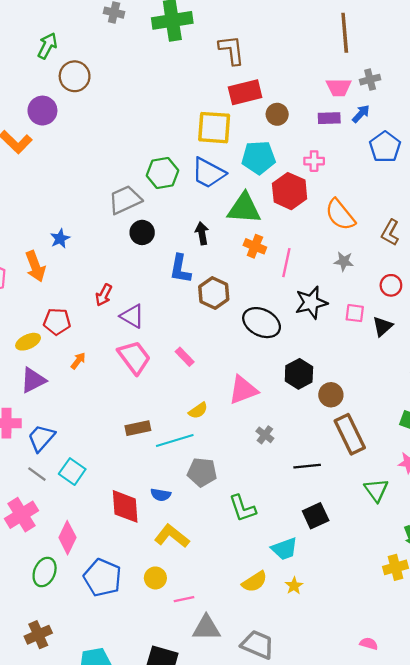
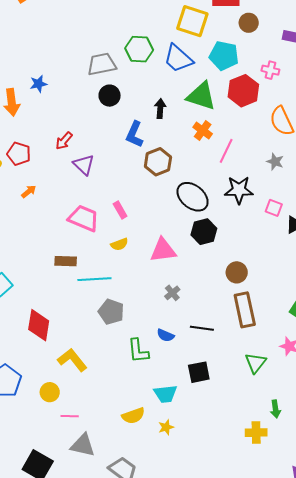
pink trapezoid: (134, 357) -> (84, 218), moved, turned -44
black hexagon: (299, 374) -> (204, 232), moved
yellow semicircle: (198, 411) -> (119, 244), moved
blue semicircle: (161, 495) -> (165, 335), moved

